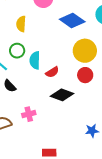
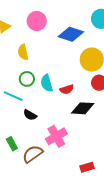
red semicircle: (52, 72) -> (67, 89), turned 32
pink cross: (29, 114) -> (56, 136), size x1.5

